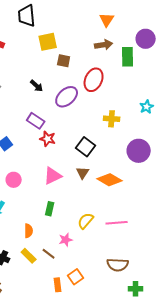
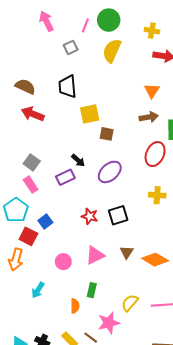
red ellipse: (94, 80) -> (155, 154), moved
purple rectangle: (36, 121) -> (65, 177), moved, turned -60
black square: (86, 147) -> (118, 215), moved, turned 36
pink circle: (14, 180) -> (63, 262), moved
orange semicircle: (29, 231) -> (75, 306), moved
pink star: (66, 240) -> (109, 323), size x1.5

